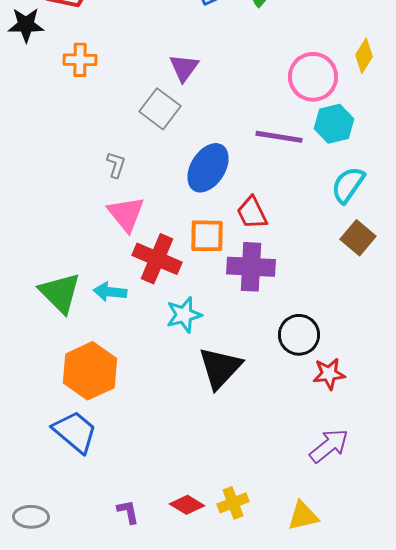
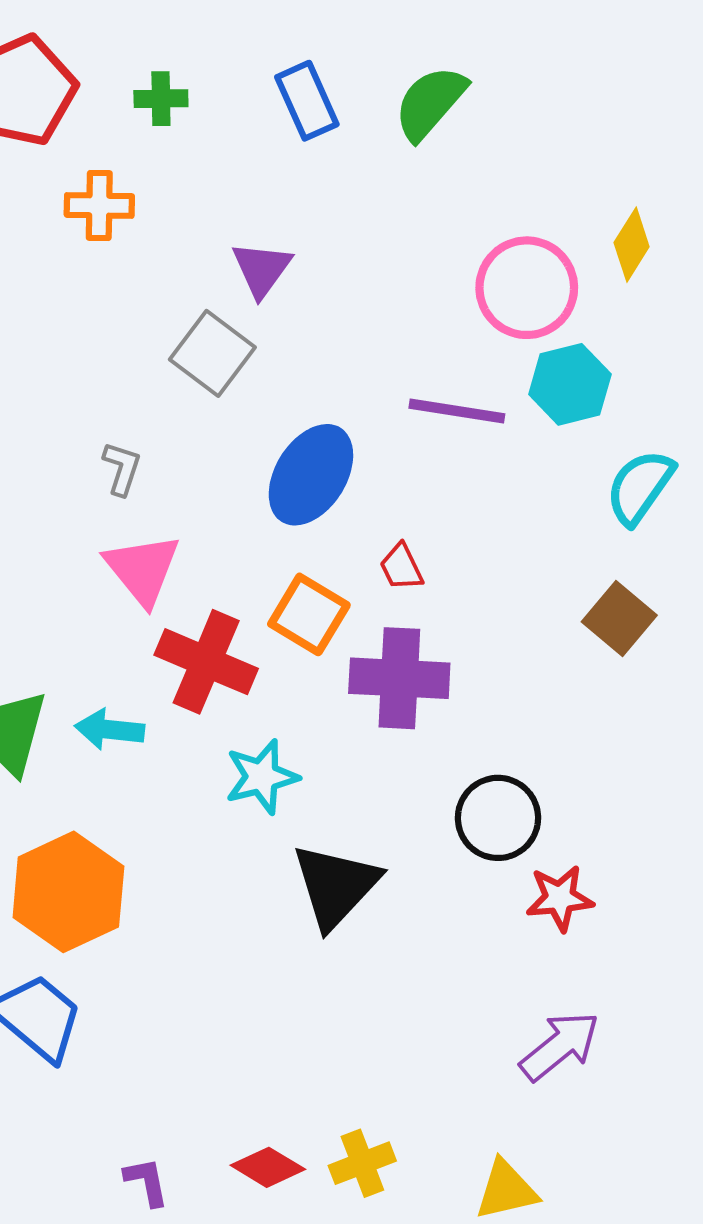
orange cross: (80, 60) -> (99, 206), moved
cyan semicircle: (348, 185) -> (640, 487), moved
red trapezoid: (252, 213) -> (401, 567), size x0.7
orange square: (207, 236) -> (309, 614), turned 30

